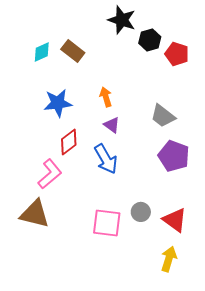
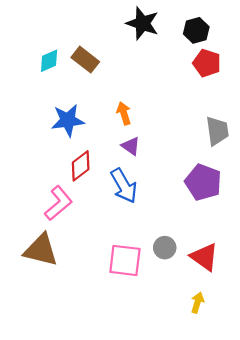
black hexagon: (150, 40) -> (196, 30), moved
gray trapezoid: (163, 116) -> (217, 131), moved, turned -136
yellow arrow: (169, 259) -> (197, 303), size x0.7

